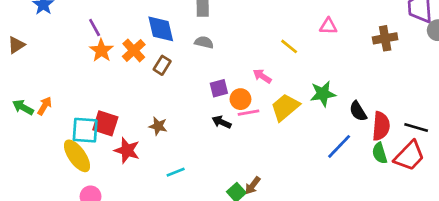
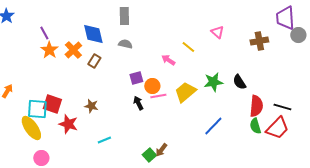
pink triangle: (328, 26) -> (217, 32), turned 40
pink arrow: (262, 76) -> (168, 60), moved
black semicircle: (358, 111) -> (239, 82), moved
black arrow: (222, 122) -> (138, 103), turned 40
blue line: (339, 146) -> (213, 126), moved

